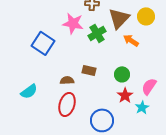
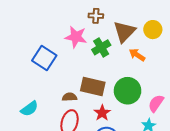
brown rectangle: (89, 70) -> (93, 86), size x1.6
green circle: (122, 74) -> (128, 91), size x1.6
red star: (125, 95) -> (102, 113), moved

